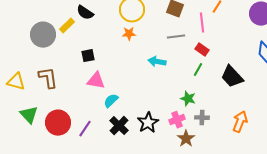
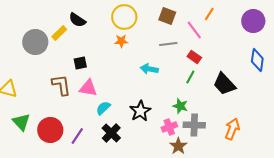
pink line: (202, 23) -> (194, 30), turned -30
brown L-shape: (48, 78) -> (61, 85), moved
gray cross: (202, 118) -> (194, 125), size x1.5
black star: (148, 123) -> (140, 111), moved

